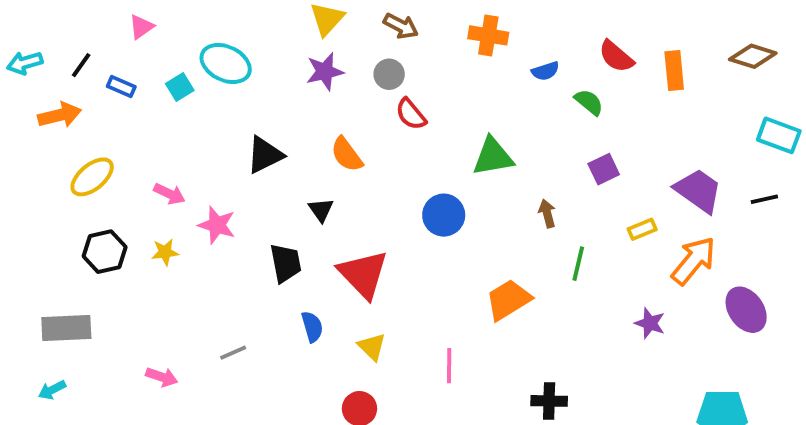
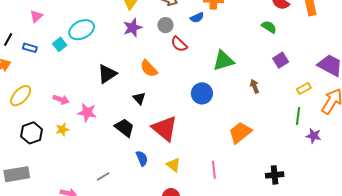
cyan ellipse: (226, 63) -> (82, 30), turned -45
blue semicircle: (545, 71) -> (197, 18), moved
black trapezoid: (286, 263) -> (124, 128), turned -35
green line: (578, 264) -> (298, 116), moved
black cross: (549, 401) -> (275, 175), moved

